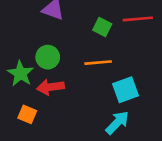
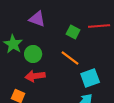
orange line: (98, 63) -> (70, 58), turned 42
green star: (20, 73) -> (13, 44), moved

